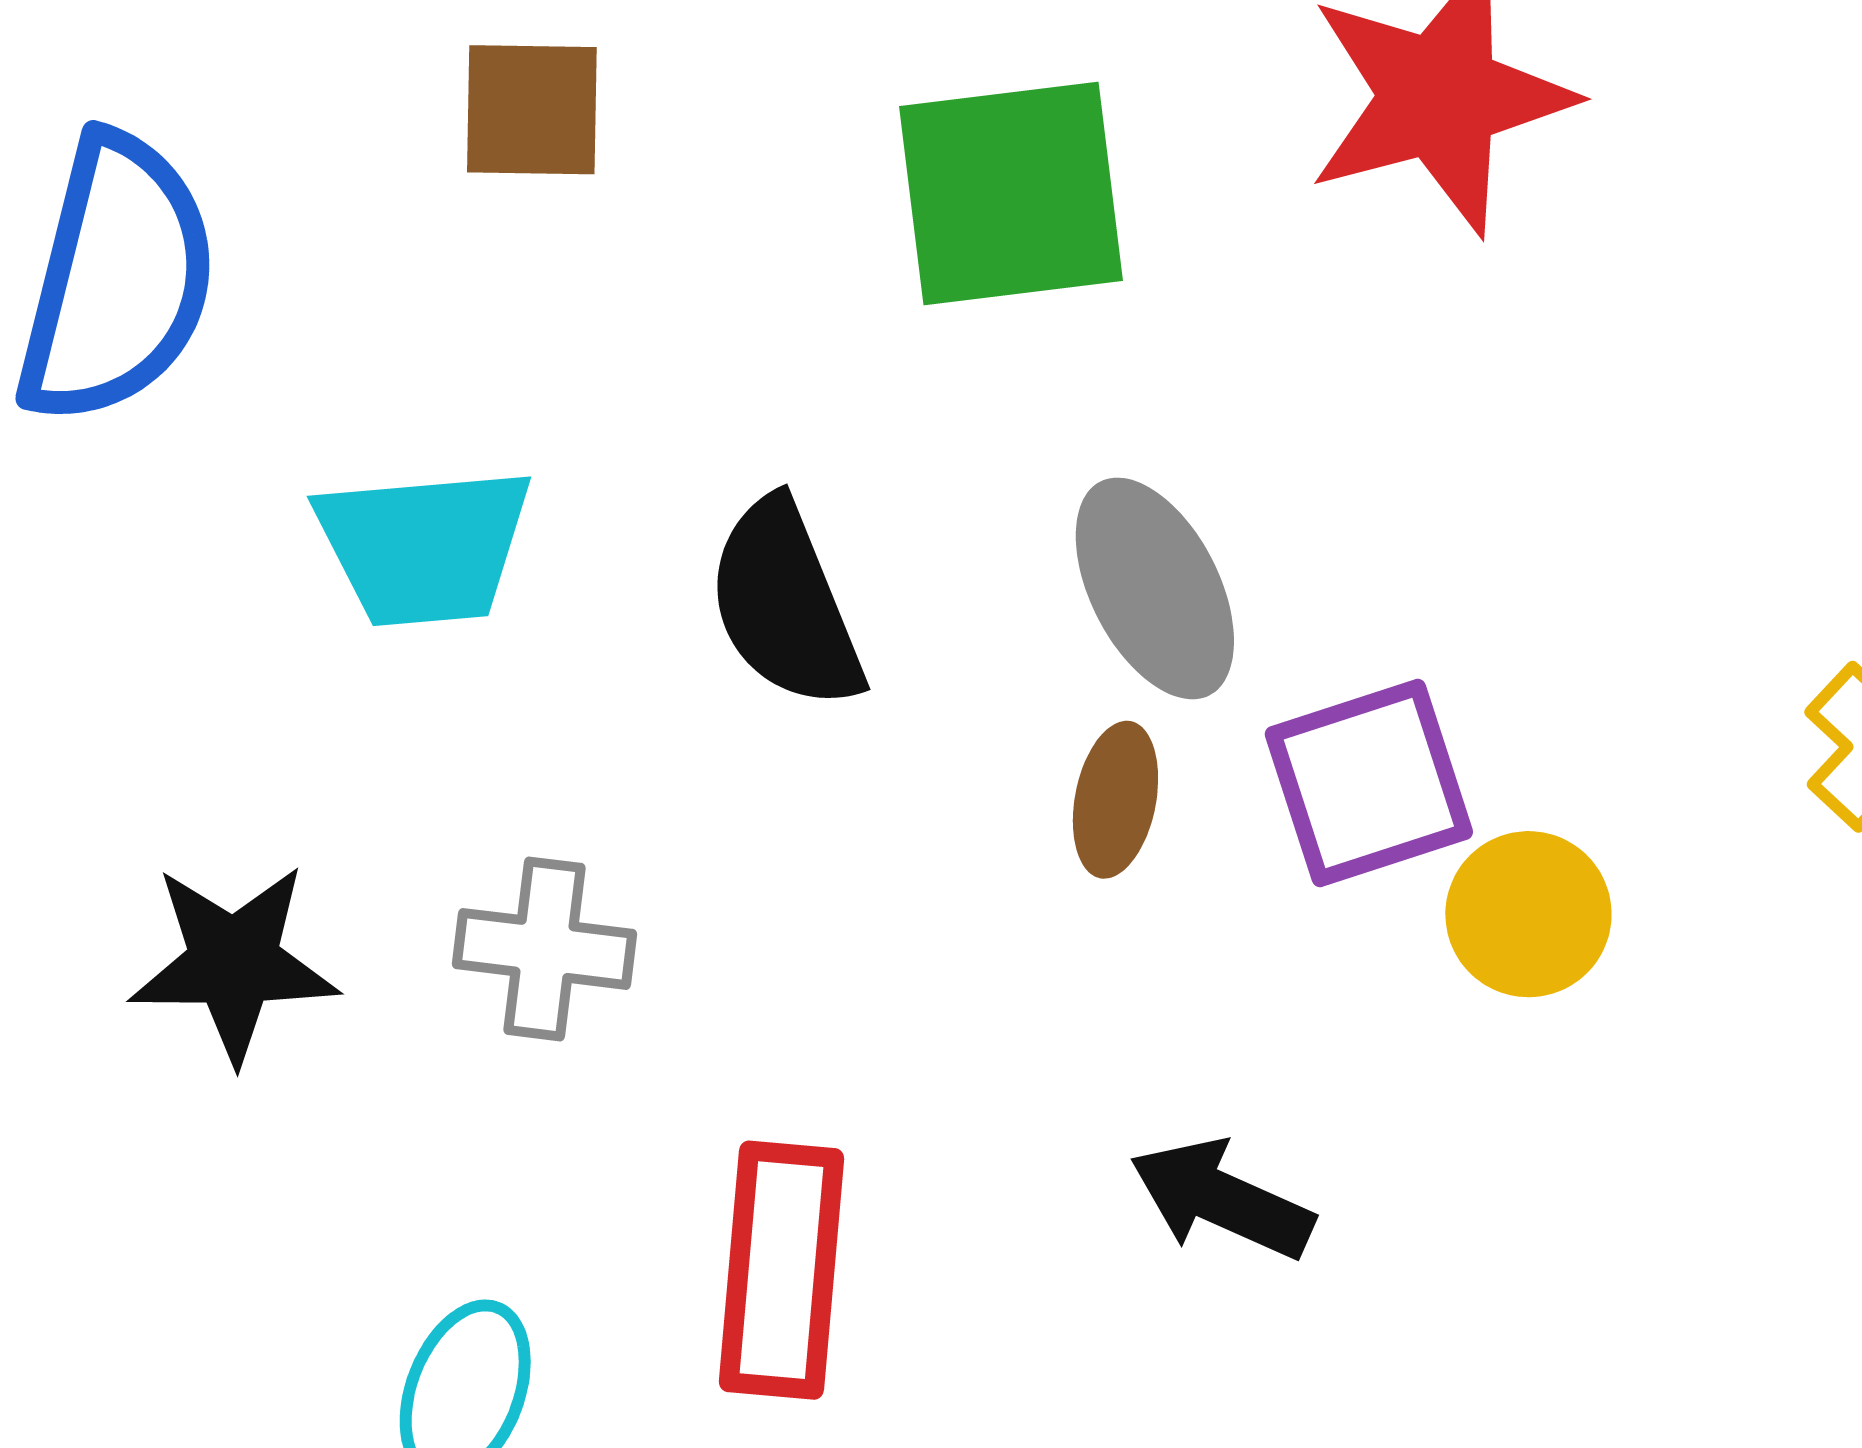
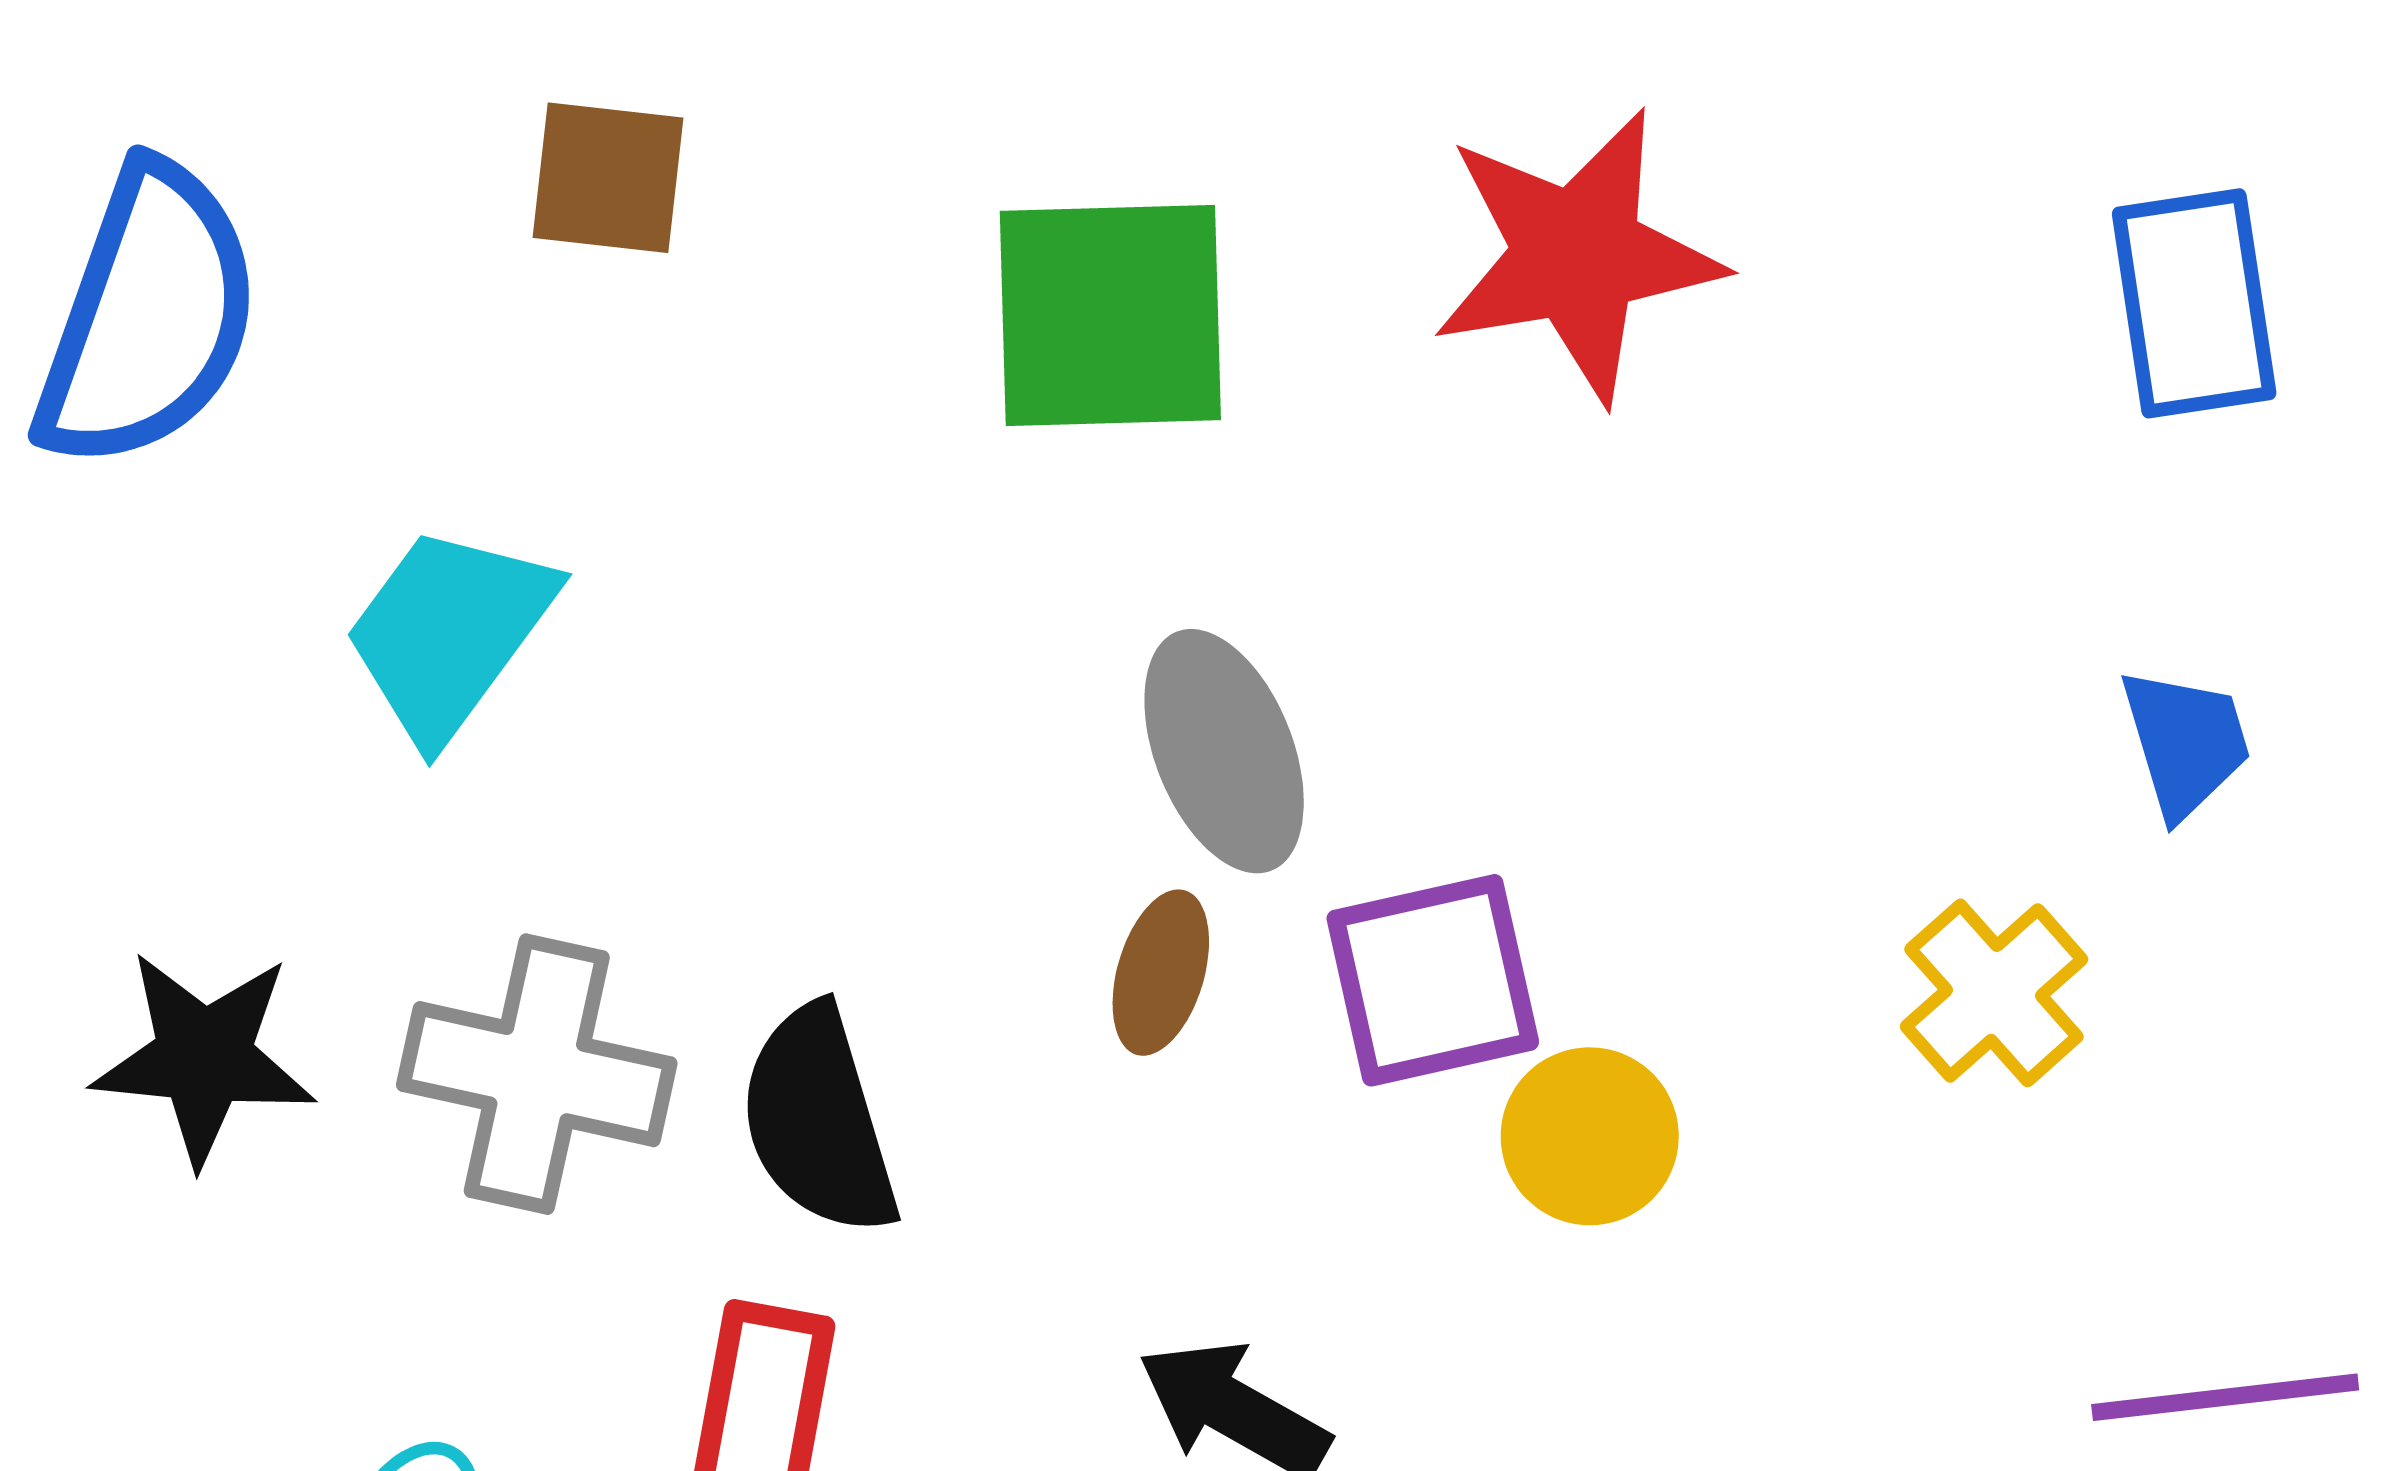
cyan trapezoid: (424, 546) -> (449, 633), turned 126
black semicircle: (785, 604) -> (819, 1121), moved
gray cross: (545, 949) -> (537, 1074), size x1.4

